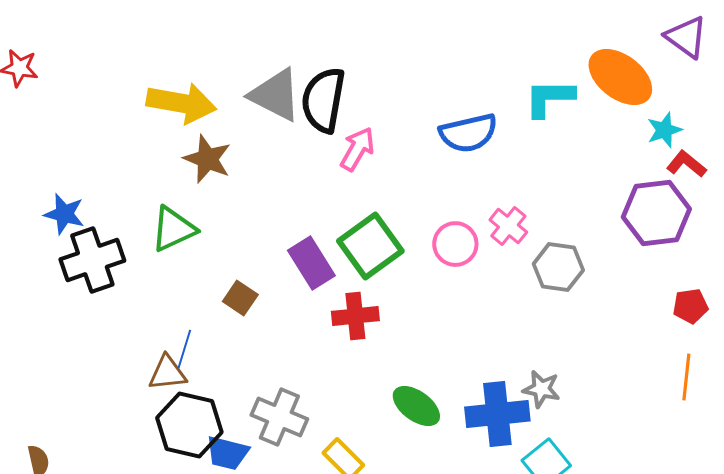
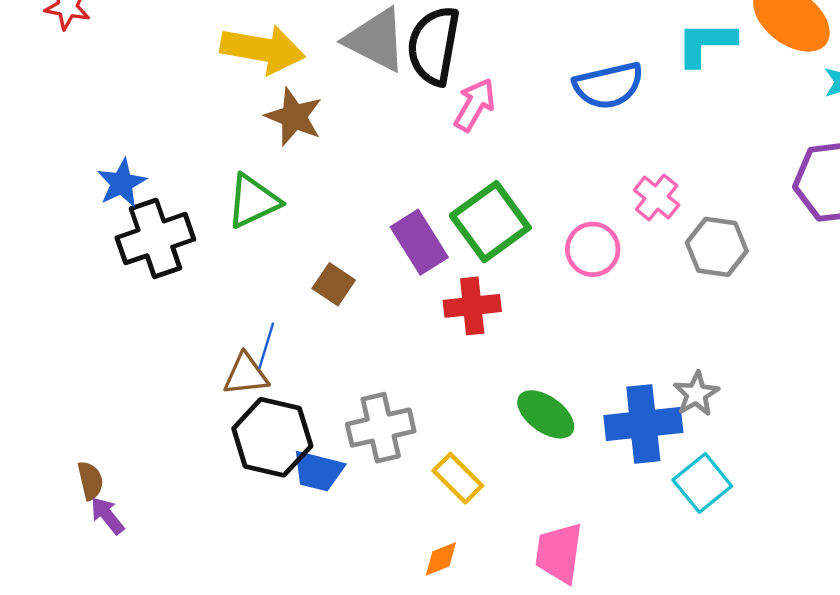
blue star: (64, 214) -> (122, 183), turned 30
pink circle: (455, 244) -> (593, 249), moved
gray star: (541, 389) -> (696, 394), turned 30
gray cross: (279, 417) -> (381, 428), turned -36

